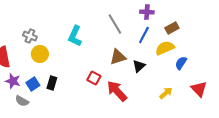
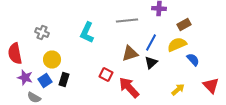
gray line: (115, 24) -> (127, 20), turned -65
blue line: (144, 35) -> (151, 42), moved
yellow circle: (40, 54) -> (52, 60), moved
blue semicircle: (181, 63) -> (193, 60), turned 104

